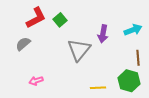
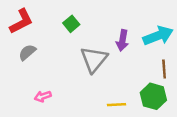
red L-shape: (36, 18) -> (21, 21), moved
cyan arrow: (133, 30) -> (158, 36), size x1.4

